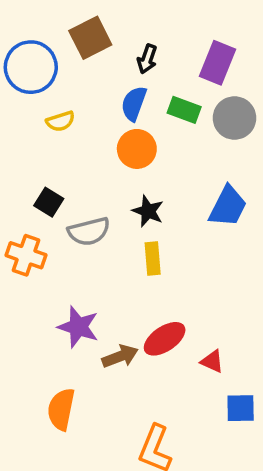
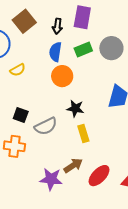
purple rectangle: (218, 63) -> (82, 17), moved
green rectangle: (184, 110) -> (83, 50), turned -30
brown arrow: (120, 356) -> (73, 165), moved

